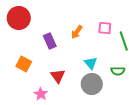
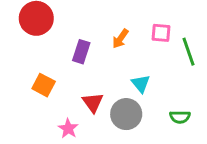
purple rectangle: (50, 41) -> (81, 52), turned 42
green semicircle: (118, 71) -> (180, 117), moved
gray circle: (92, 84) -> (126, 114), moved

